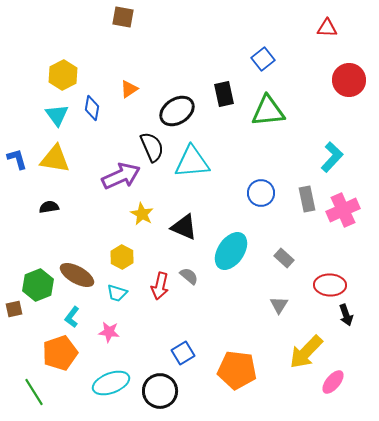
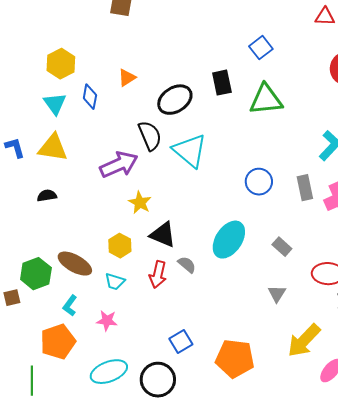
cyan triangle: (192, 162) -> (190, 151), turned 45
black triangle: (184, 227) -> (163, 235), moved
green line: (34, 392) -> (32, 381), turned 32

